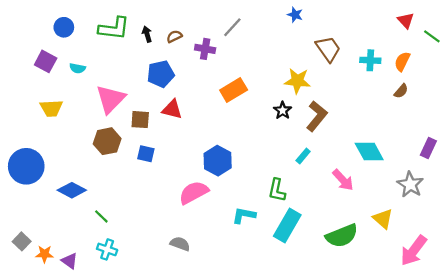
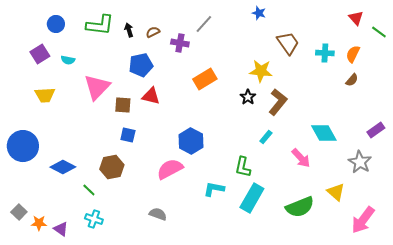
purple square: (46, 61) -> (40, 54), turned 30
brown hexagon: (107, 141) -> (112, 167), moved
purple rectangle: (428, 148) -> (376, 130), turned 30

